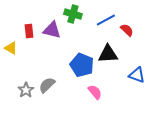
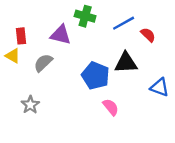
red rectangle: (29, 31) -> (21, 36), moved
gray semicircle: (47, 85) -> (43, 63), moved

